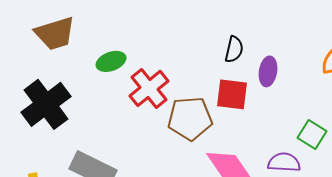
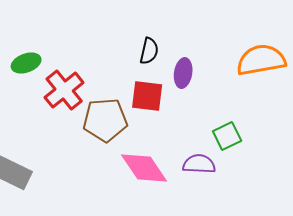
green square: (312, 134) -> (227, 136), turned 32

